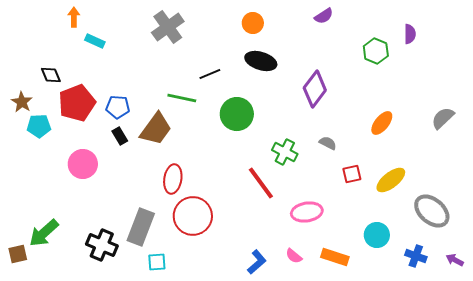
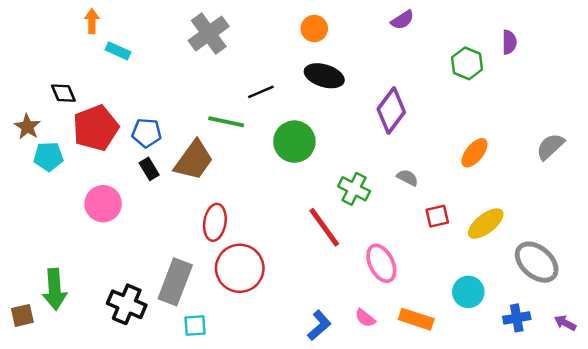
pink ellipse: (307, 212) -> (381, 263), turned 72
green arrow: (44, 233) -> (55, 289), turned -52
blue cross: (416, 256) -> (517, 318), turned -30

